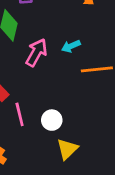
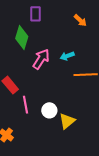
yellow triangle: (67, 149) -> (67, 121), moved

